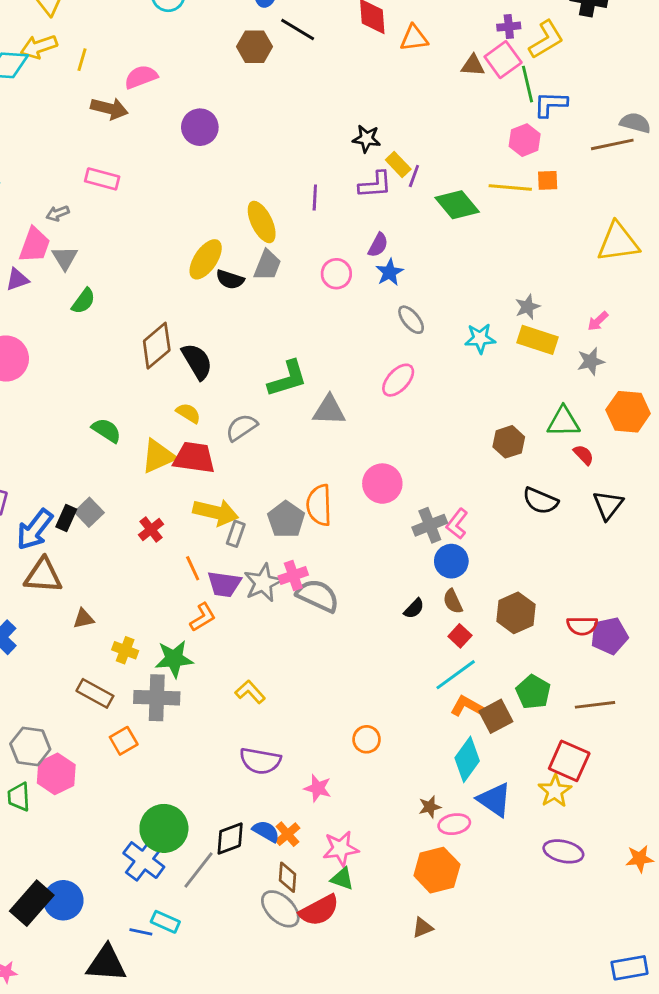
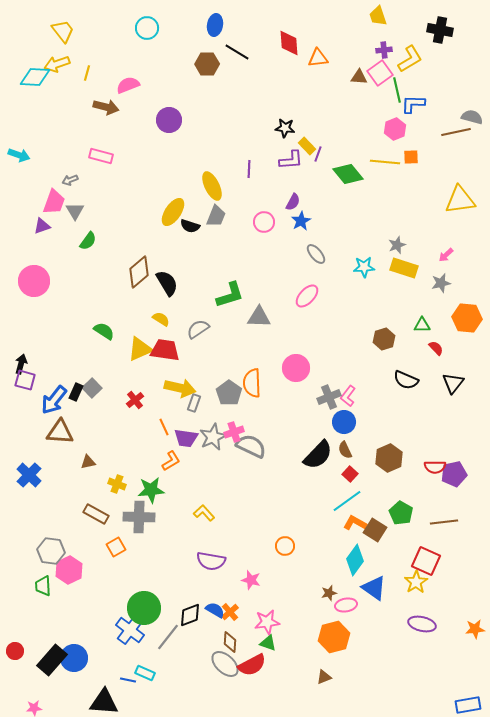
green triangle: (563, 422) -> (422, 325), size x0.7
black semicircle: (414, 609) -> (318, 455), size x2.0
brown square: (496, 716) -> (375, 530), turned -30

